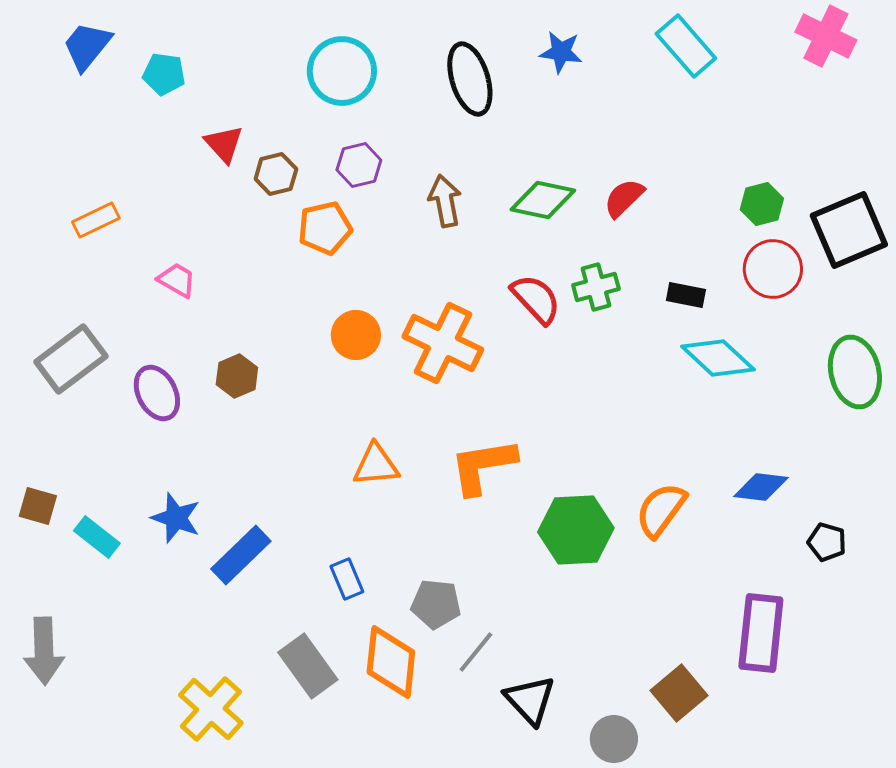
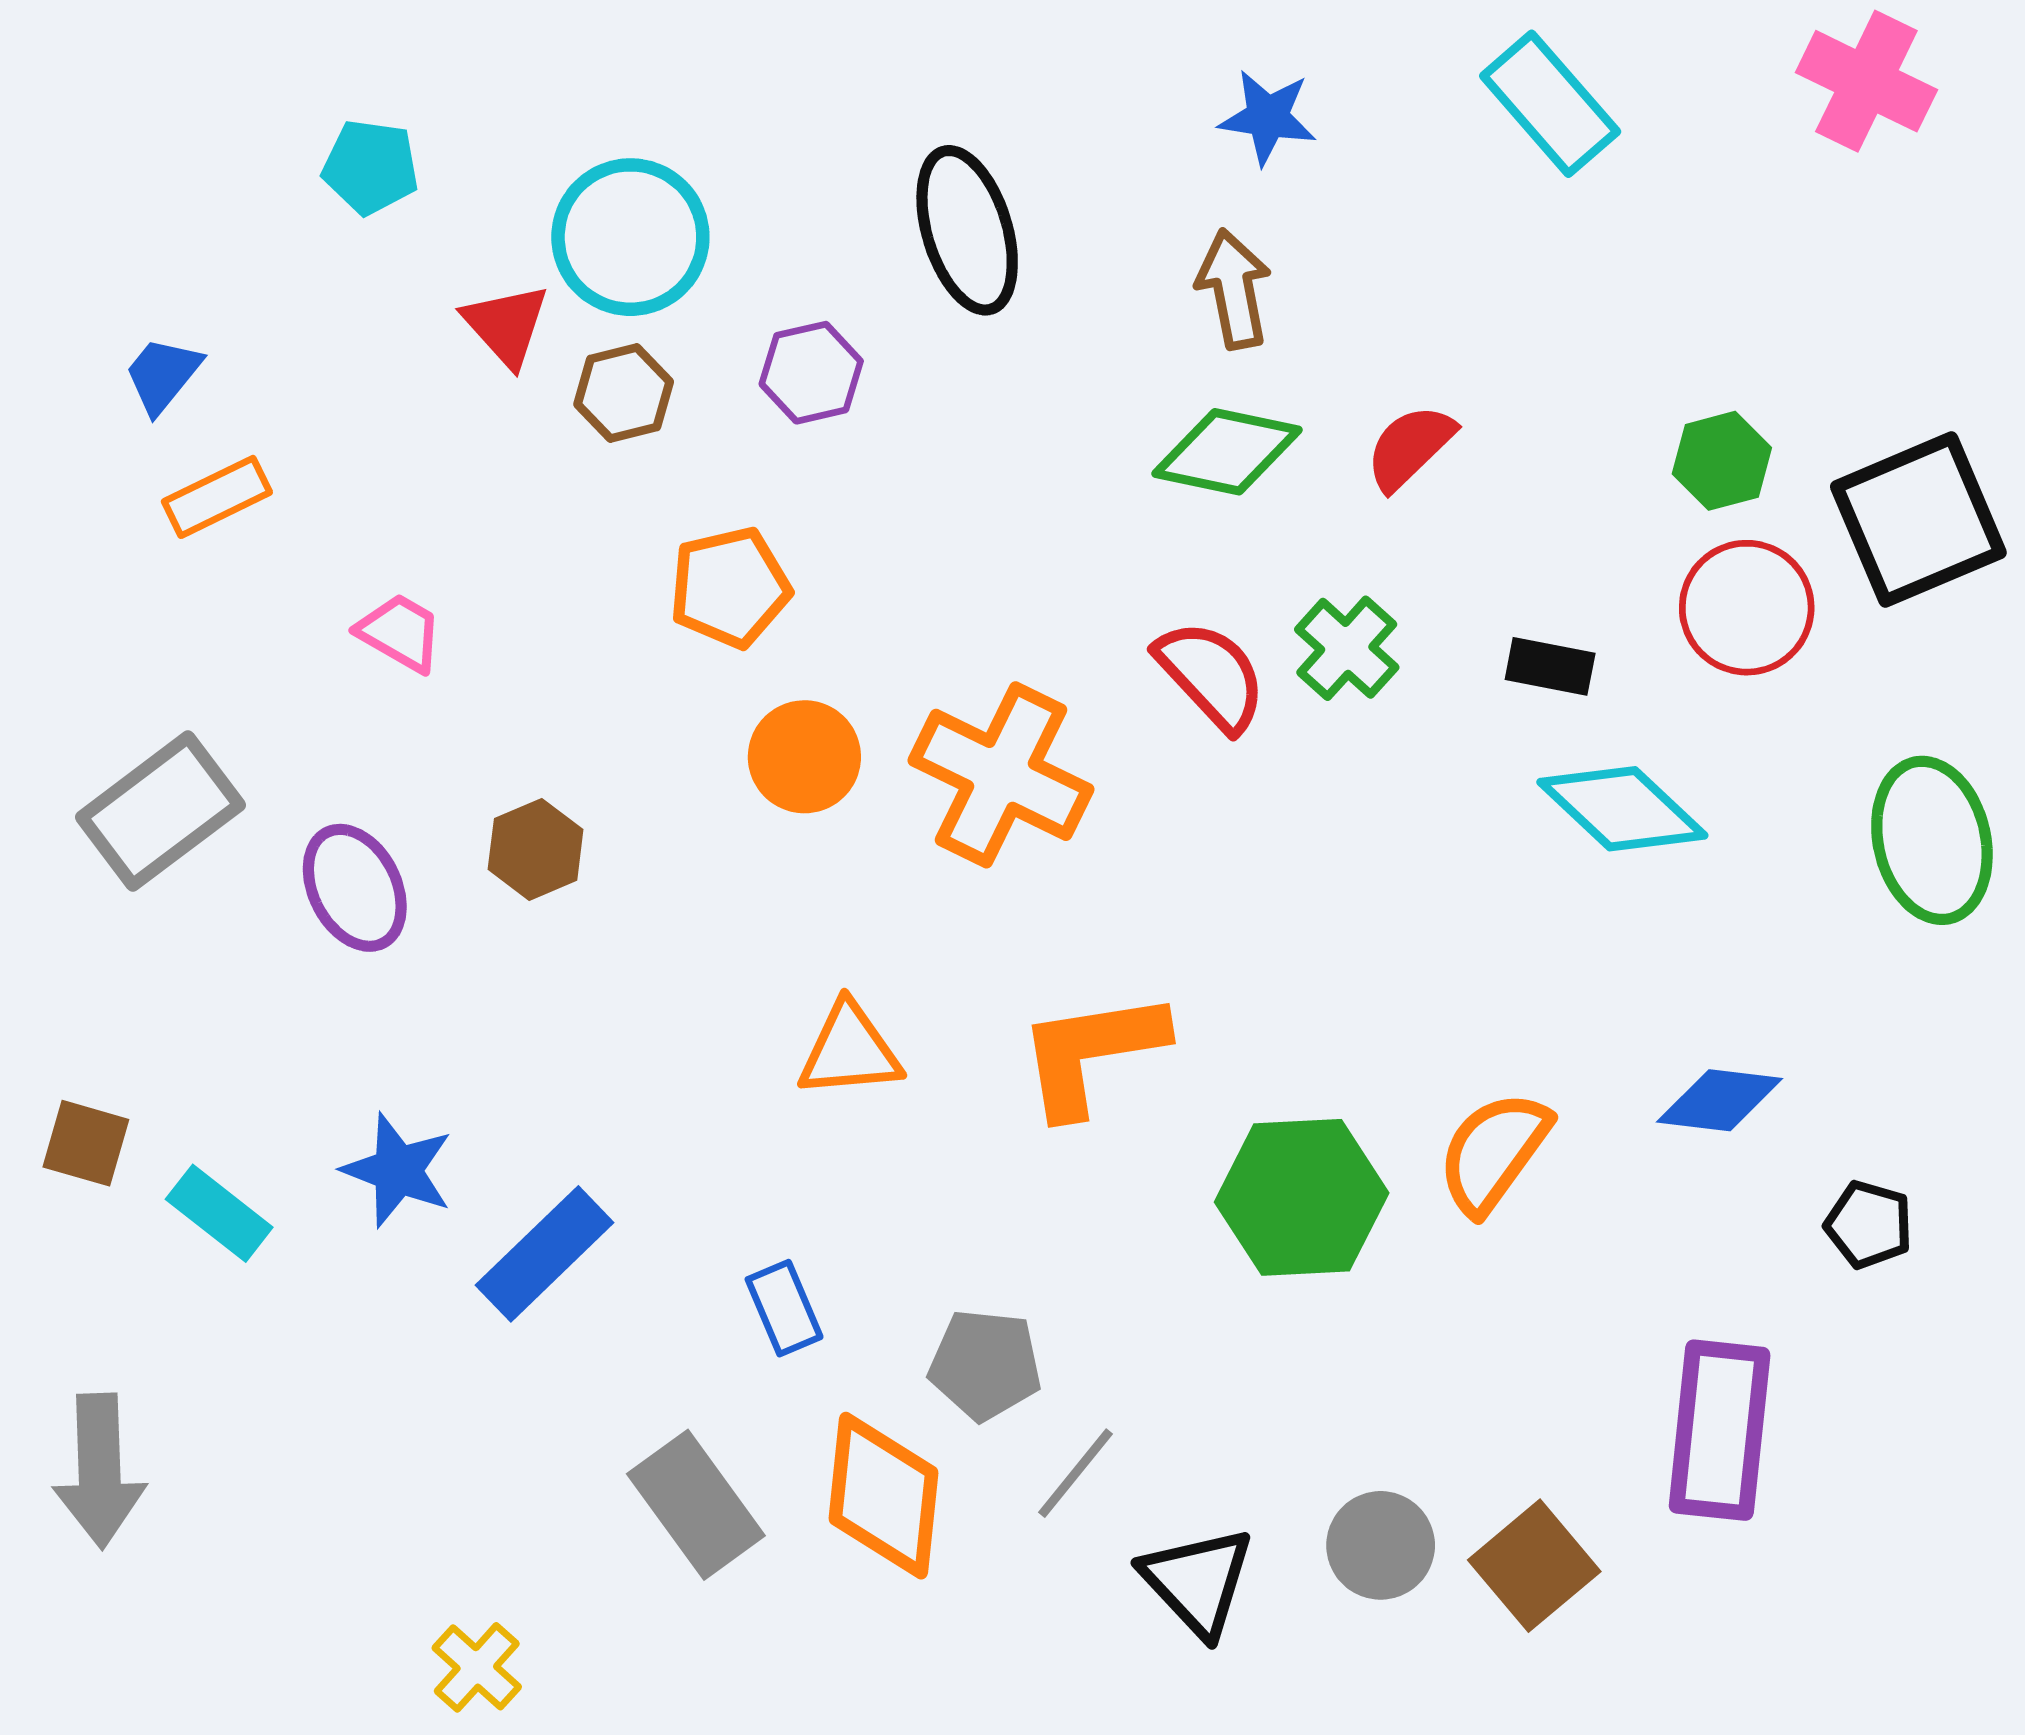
blue trapezoid: (87, 46) -> (163, 375), moved, size x0.7
cyan circle: (342, 71) -> (630, 237), moved
black ellipse: (470, 79) -> (967, 230), moved
brown arrow: (445, 201) -> (1234, 289), moved
orange pentagon: (325, 228) -> (730, 587), moved
green cross: (596, 287) -> (1347, 648), turned -33
yellow cross: (211, 709) -> (477, 1667), moved, size x0.6
gray circle: (614, 739) -> (1381, 1545), moved

